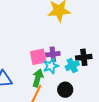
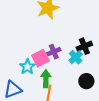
cyan star: (51, 66) -> (27, 67), moved
black circle: (65, 90) -> (86, 81), moved

